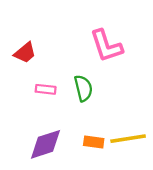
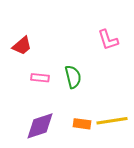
pink L-shape: (106, 46) -> (108, 40), moved, size x0.7

